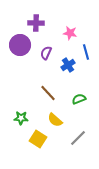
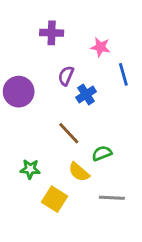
purple circle: (20, 45) -> (19, 92), moved
blue cross: (68, 65) -> (86, 94), moved
green semicircle: (79, 99) -> (102, 153), moved
gray line: (78, 138) -> (112, 198), turned 48

